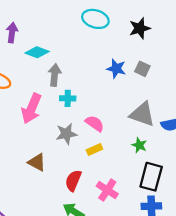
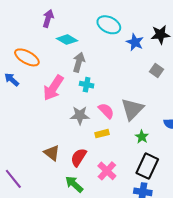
cyan ellipse: (95, 19) -> (109, 25), moved
blue star: (116, 69) -> (135, 42), moved
gray triangle: (142, 114) -> (132, 109), moved, turned 45
brown triangle: (37, 162) -> (52, 153), moved

